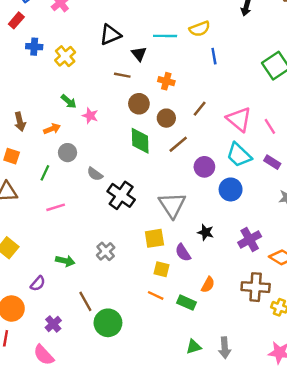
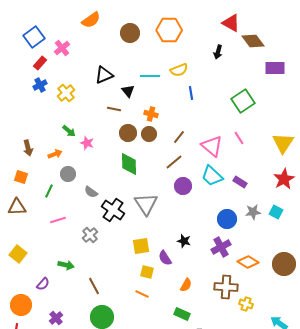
red rectangle: (16, 20) -> (40, 63), moved
blue cross: (34, 47) -> (40, 85), turned -32
brown circle: (166, 118) -> (149, 134), moved
pink line: (270, 126) -> (239, 138), moved
brown line: (178, 144) -> (174, 162), moved
blue circle: (231, 189) -> (227, 219), moved
gray triangle: (172, 205) -> (146, 204), moved
gray cross: (106, 251) -> (90, 235), moved
brown line: (85, 301) -> (94, 286), moved
green rectangle: (187, 303) -> (182, 314), moved

